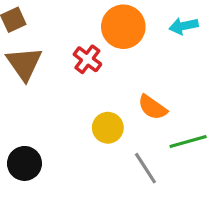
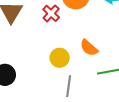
gray line: (145, 168) -> (69, 86), moved, turned 35

